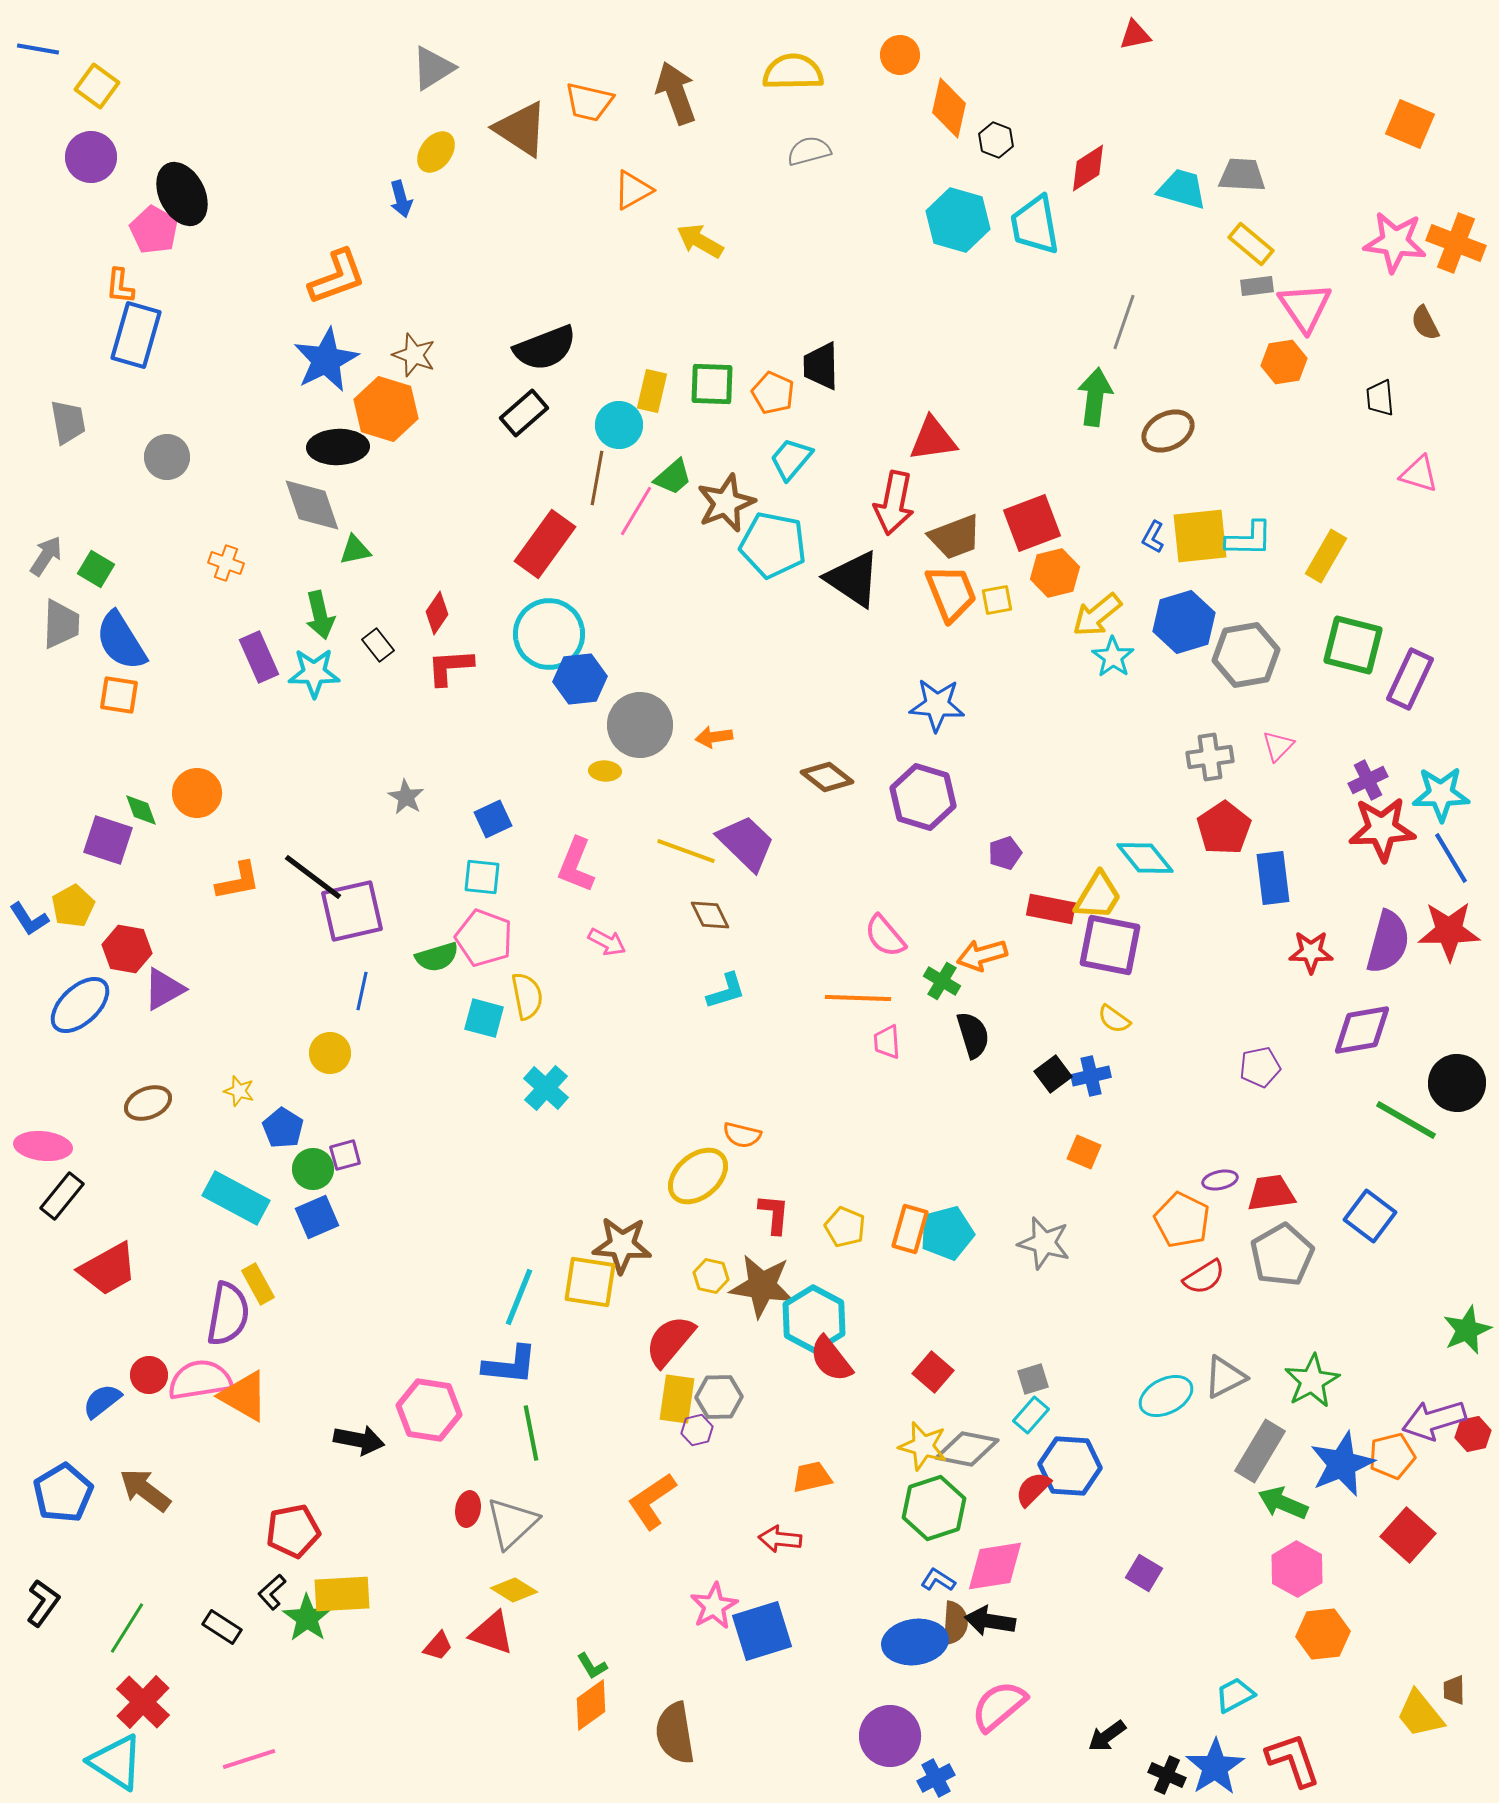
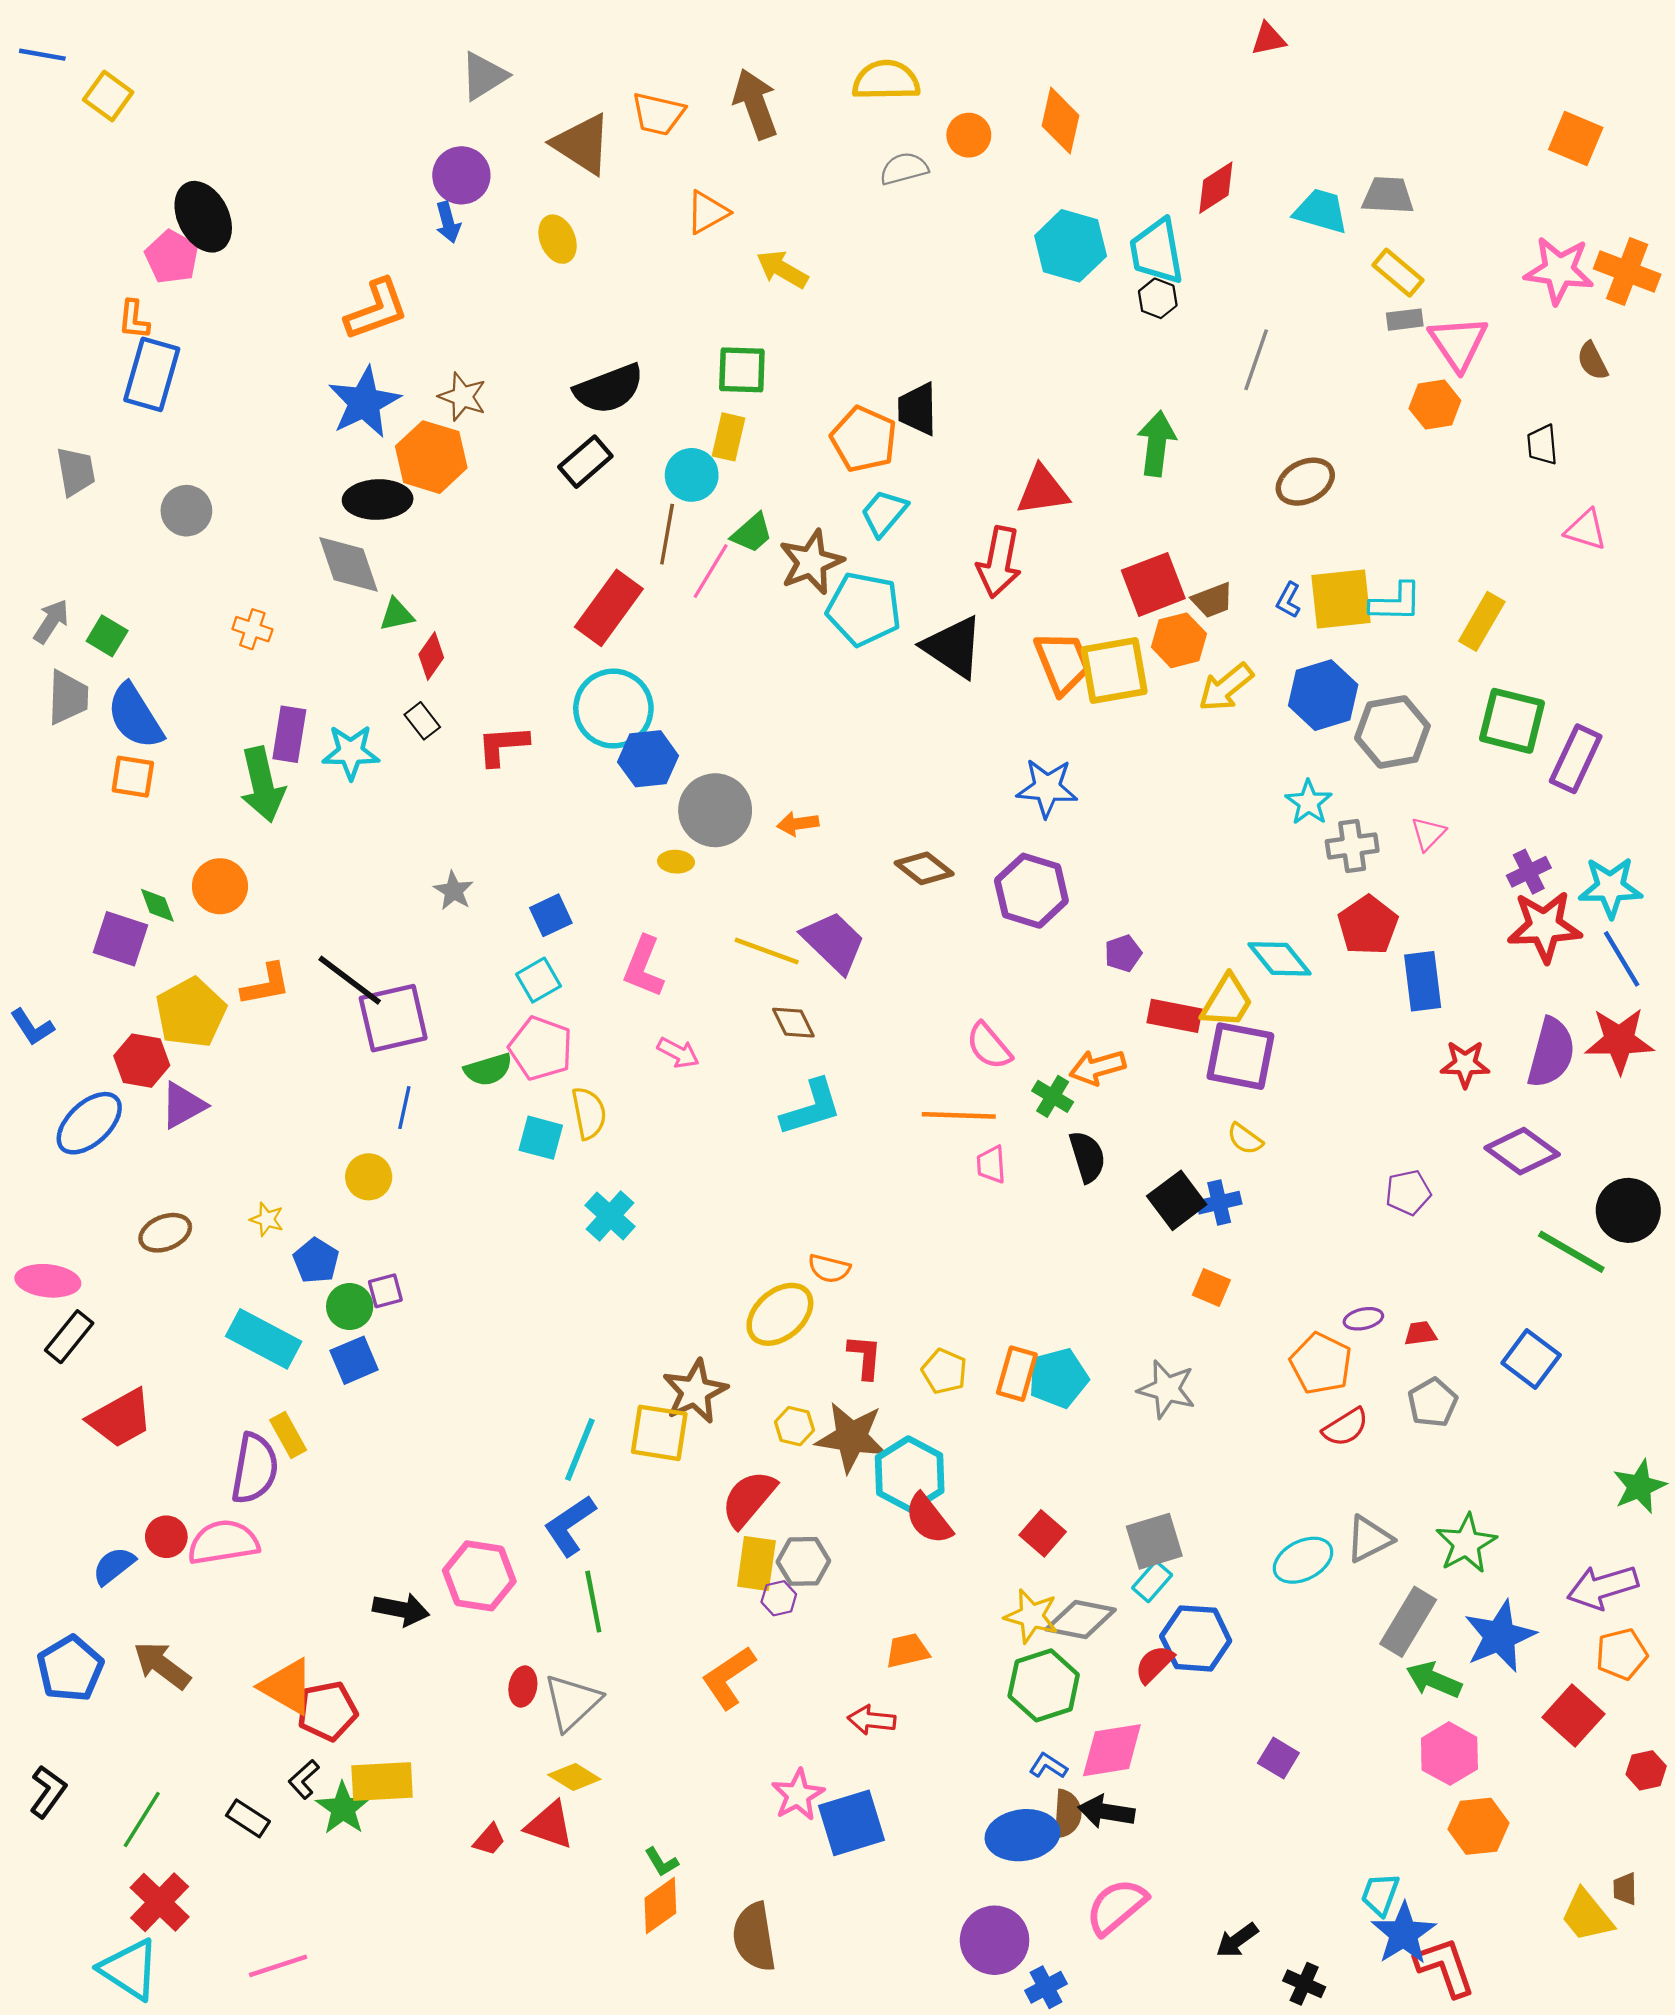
orange circle: (900, 55) -> (969, 135), moved
black hexagon: (996, 140) -> (1158, 298), moved
yellow ellipse: (436, 152) -> (558, 239), moved, turned -60
purple circle: (91, 157) -> (461, 175), moved
green square: (712, 384) -> (742, 370), moved
orange pentagon: (773, 393) -> (864, 439), size x1.4
green arrow: (1095, 397) -> (1157, 444), moved
brown trapezoid: (955, 537) -> (1212, 600), moved, size x0.7
yellow square: (997, 600) -> (1114, 671), size x2.0
red diamond: (437, 613) -> (431, 656), moved
green arrow: (320, 615) -> (262, 785), moved, size x1.4
purple rectangle: (259, 657) -> (289, 734), turned 33
cyan star: (1113, 657) -> (1309, 802), moved
cyan square: (482, 877) -> (539, 980), turned -36
yellow pentagon: (73, 906) -> (191, 1013), moved, size x1.5
cyan L-shape: (726, 991) -> (811, 1108), size x1.4
purple diamond: (1362, 1030) -> (1522, 1151), turned 46
black square: (1053, 1074) -> (1177, 1200), size x1.4
red trapezoid: (1271, 1193) -> (1420, 1333), size x0.6
brown star: (622, 1245) -> (695, 1391), turned -30
gray pentagon: (1282, 1255) -> (1433, 1403), size x0.7
blue L-shape: (510, 1365) -> (570, 1526), turned 140
gray square: (1033, 1379) -> (1154, 1541), size x1.6
orange triangle: (244, 1396) -> (287, 1687), moved
red hexagon: (1473, 1434) -> (1646, 1770), moved
orange pentagon: (1392, 1456) -> (1622, 1654), moved
cyan trapezoid: (1235, 1695) -> (1380, 1894), turned -42
blue star: (1215, 1767) -> (1404, 1934), moved

